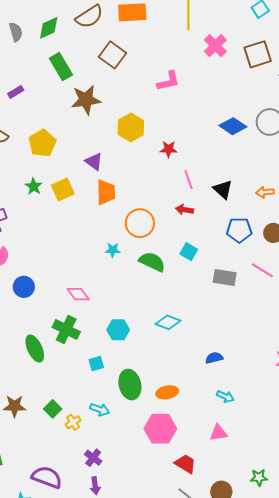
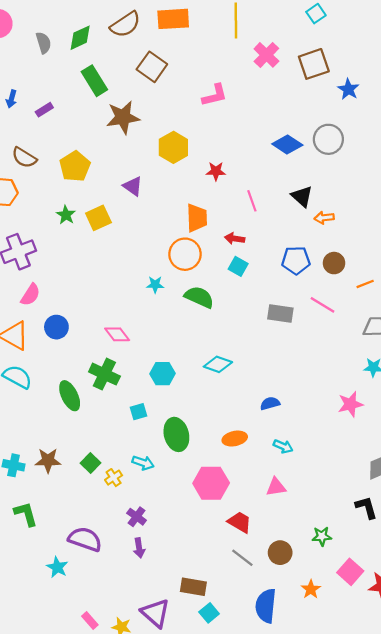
pink line: (189, 180) -> (252, 201), moved
black triangle: (223, 190) -> (302, 196), moved
orange trapezoid: (106, 192) -> (197, 218), moved
cyan square: (189, 252) -> (238, 266), moved
orange ellipse: (167, 392) -> (235, 439), moved

